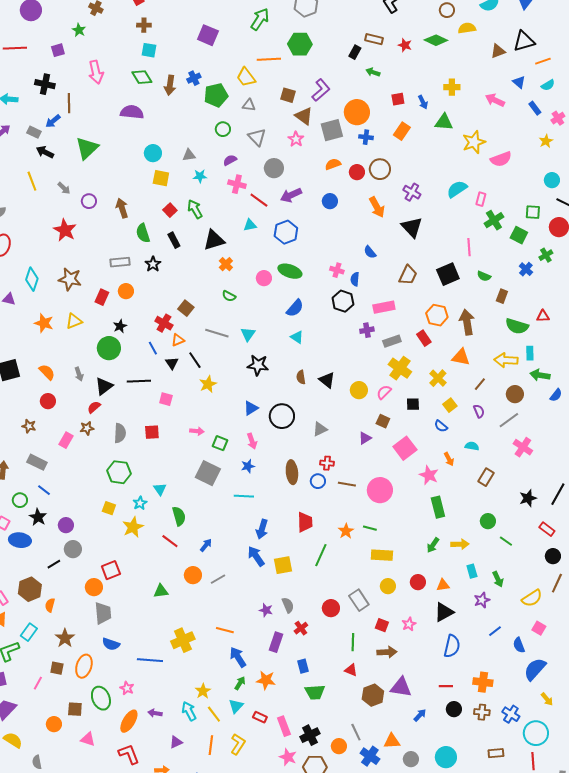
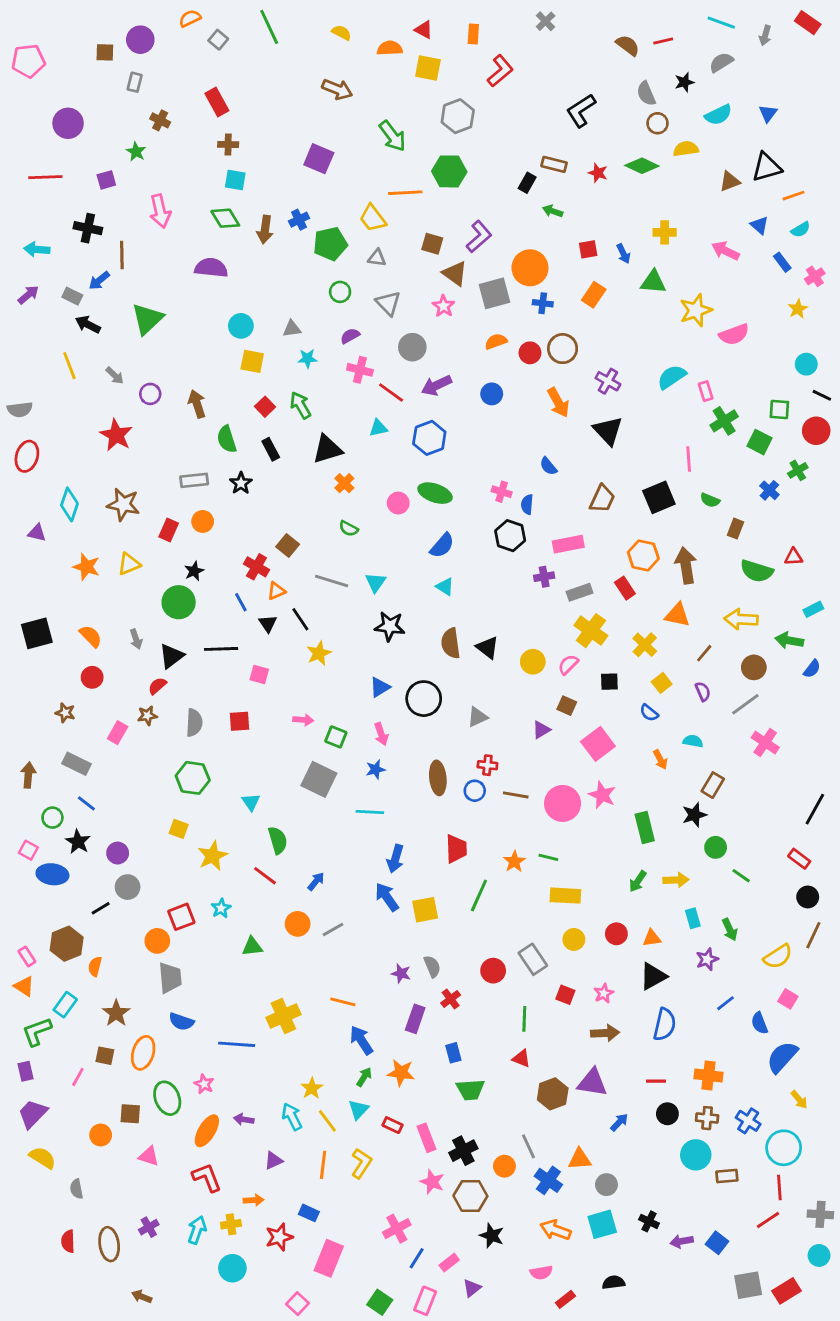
green arrow: (260, 19) -> (393, 136), turned 110
pink rectangle: (481, 199) -> (706, 391), turned -32
cyan rectangle: (530, 353) -> (813, 609), moved, turned 64
brown semicircle: (301, 377) -> (451, 643), size x1.5
pink star: (429, 475) -> (602, 795), moved
black star: (528, 498) -> (694, 815), moved
cyan star: (140, 503) -> (221, 908), moved
brown arrow: (387, 652) -> (605, 1033), moved
cyan circle: (446, 757) -> (696, 1155), moved

